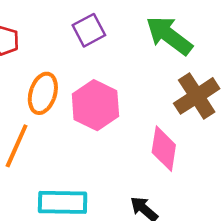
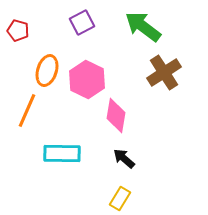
pink diamond: (164, 149) -> (116, 116), moved

